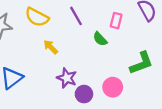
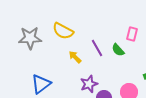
purple line: (76, 16) -> (97, 48), moved
purple star: (67, 78) -> (89, 84), turned 30

